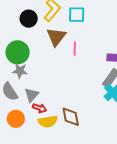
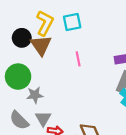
brown triangle: (56, 37) -> (41, 45), moved
gray star: (20, 71) -> (35, 95), moved

